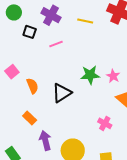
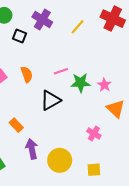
yellow line: (85, 21) -> (78, 27), turned -63
pink line: (56, 44) -> (61, 71), moved
orange semicircle: (32, 86) -> (27, 74), moved

